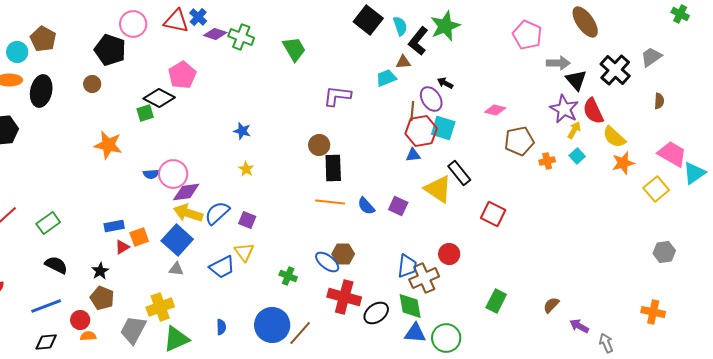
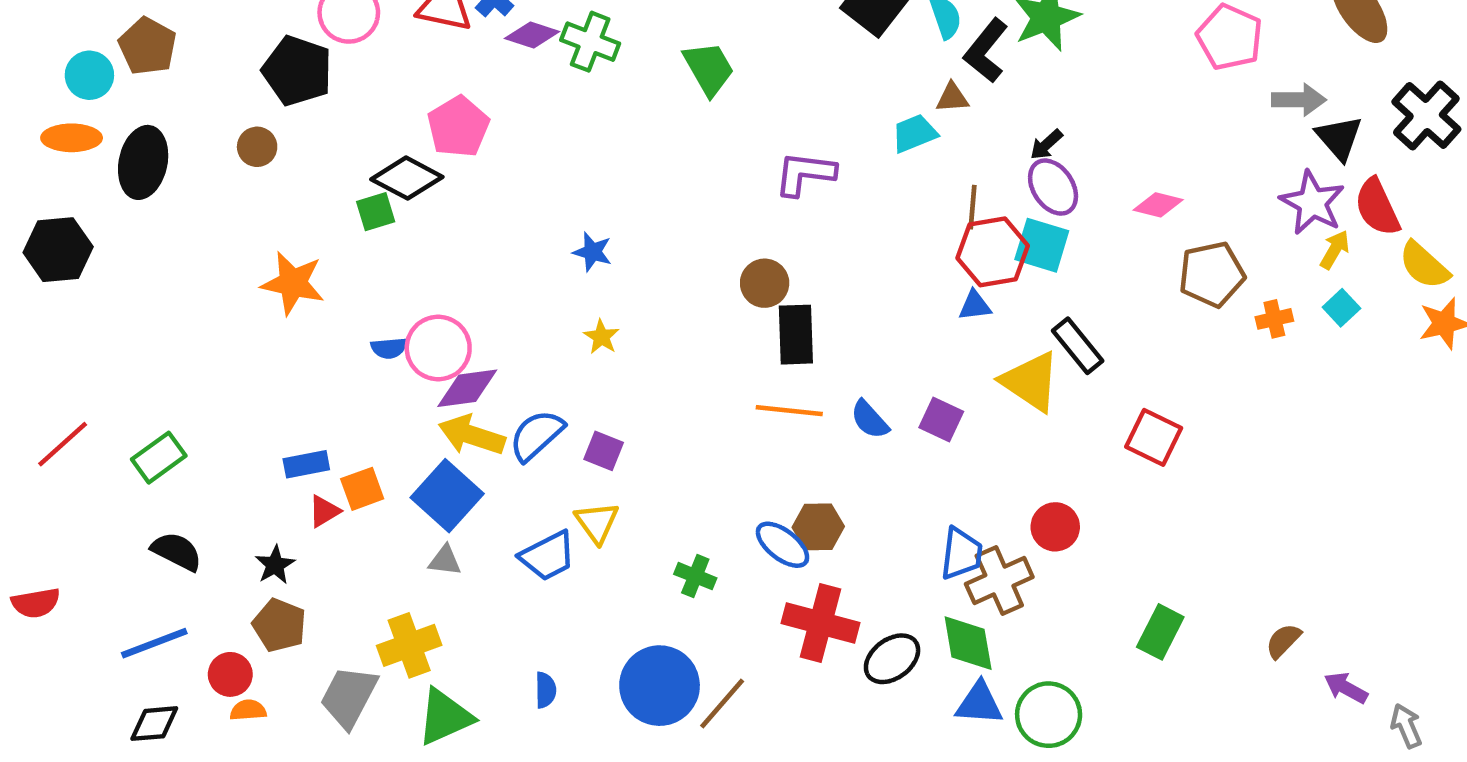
black arrow: (445, 83) -> (1046, 145), turned -70
purple ellipse: (431, 99) -> (1053, 187), moved

